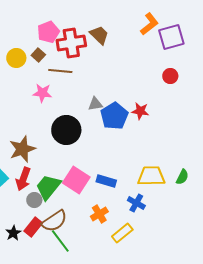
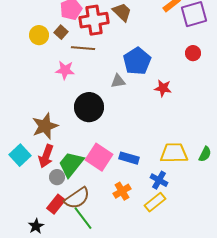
blue pentagon: (114, 116) -> (137, 61), moved
black star: (13, 233) -> (36, 226), moved
yellow rectangle: (122, 233) -> (155, 202), moved

